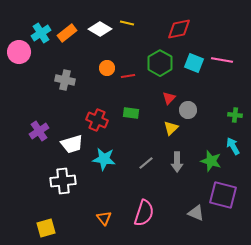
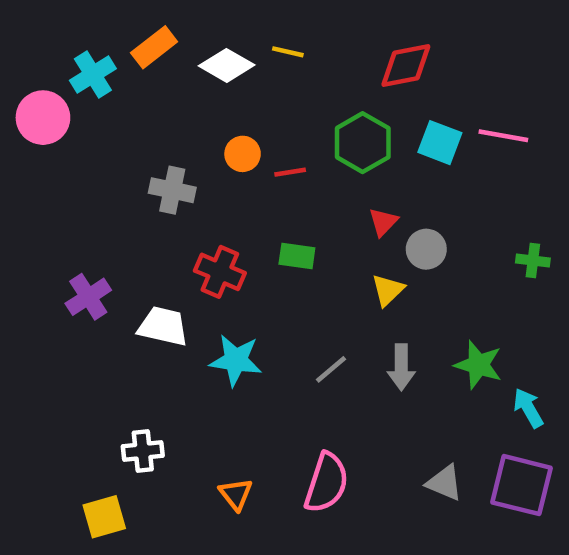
orange rectangle: (67, 33) -> (154, 47), moved
gray cross: (65, 80) -> (172, 190), moved
white trapezoid: (72, 144) -> (163, 326), turned -150
cyan arrow: (233, 146) -> (528, 408), moved
white cross: (63, 181) -> (143, 451), moved, size x0.7
purple square: (223, 195) -> (522, 485), moved

